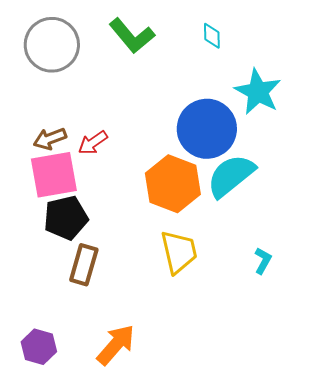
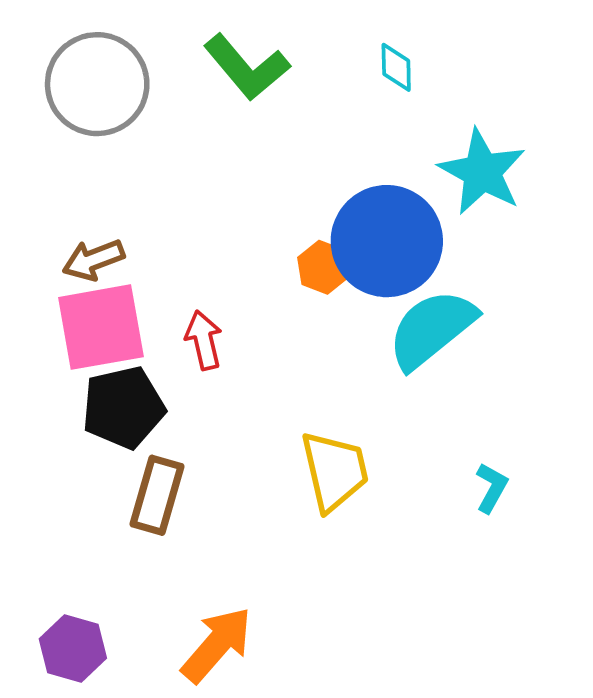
red arrow: (93, 143) -> (204, 340), moved, turned 112
orange hexagon: (173, 184) -> (323, 267), moved, size x0.5

